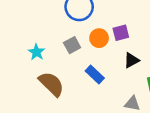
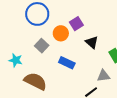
black triangle: (131, 60) -> (92, 42), turned -32

